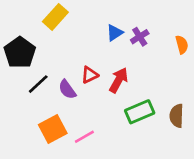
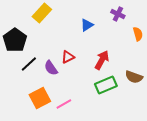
purple cross: (140, 37) -> (118, 14), moved, turned -32
red arrow: (119, 80) -> (102, 60), moved
brown semicircle: (177, 116) -> (134, 77), moved, turned -72

